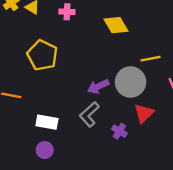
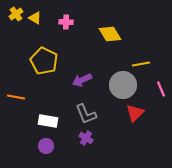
purple arrow: (98, 86) -> (82, 80), moved
gray L-shape: (89, 114) -> (86, 114), turned -70
purple cross: (119, 131) -> (86, 138), moved

